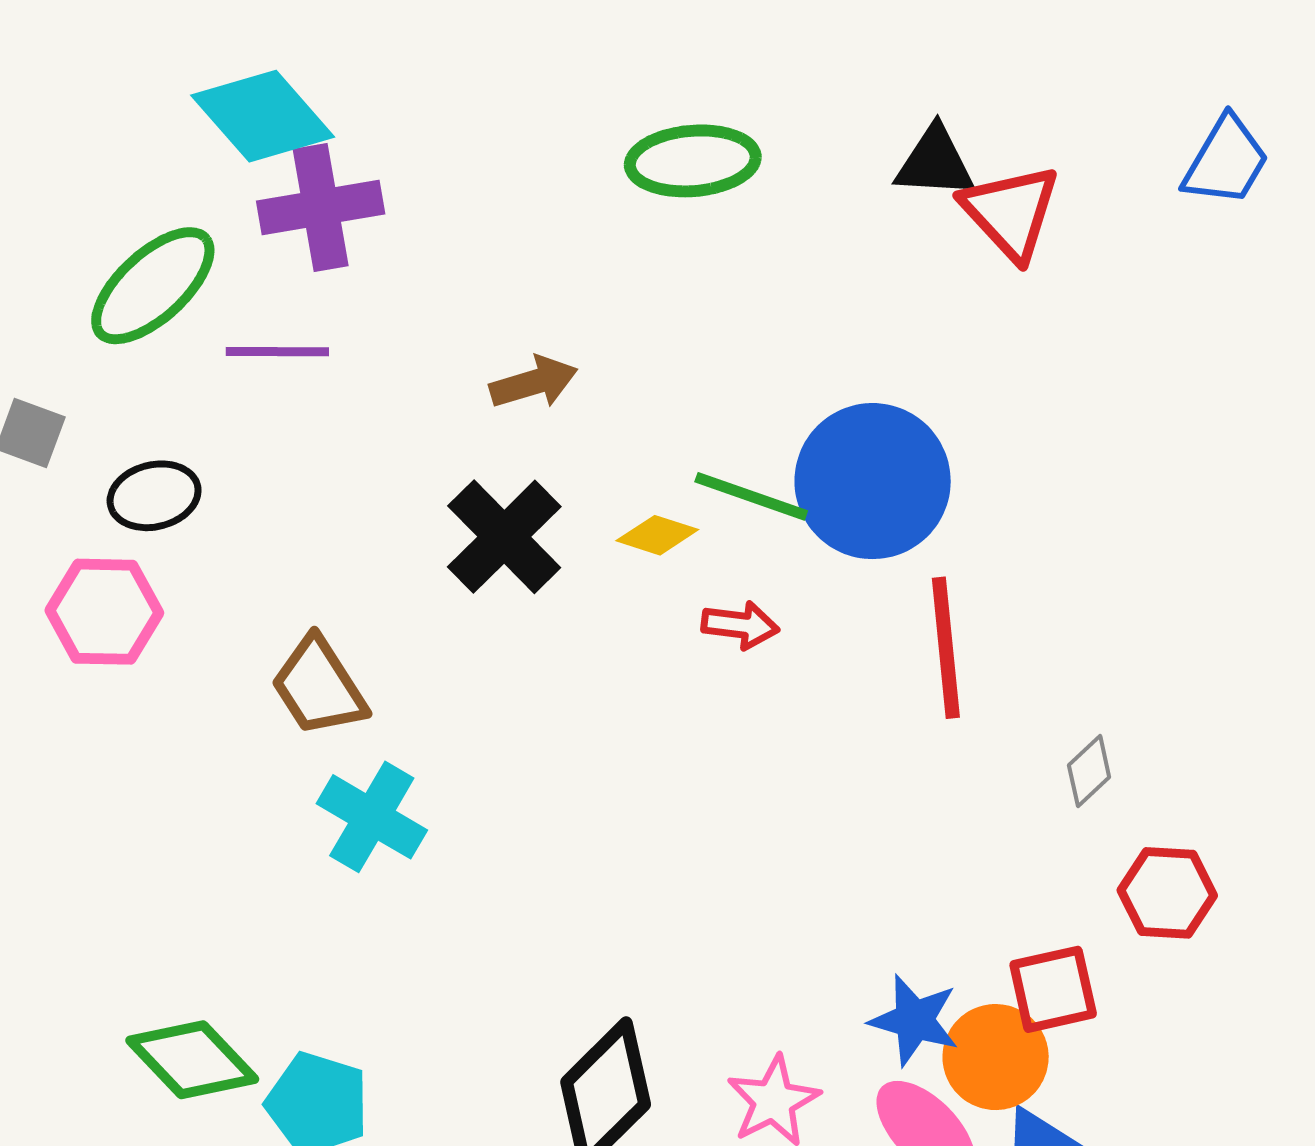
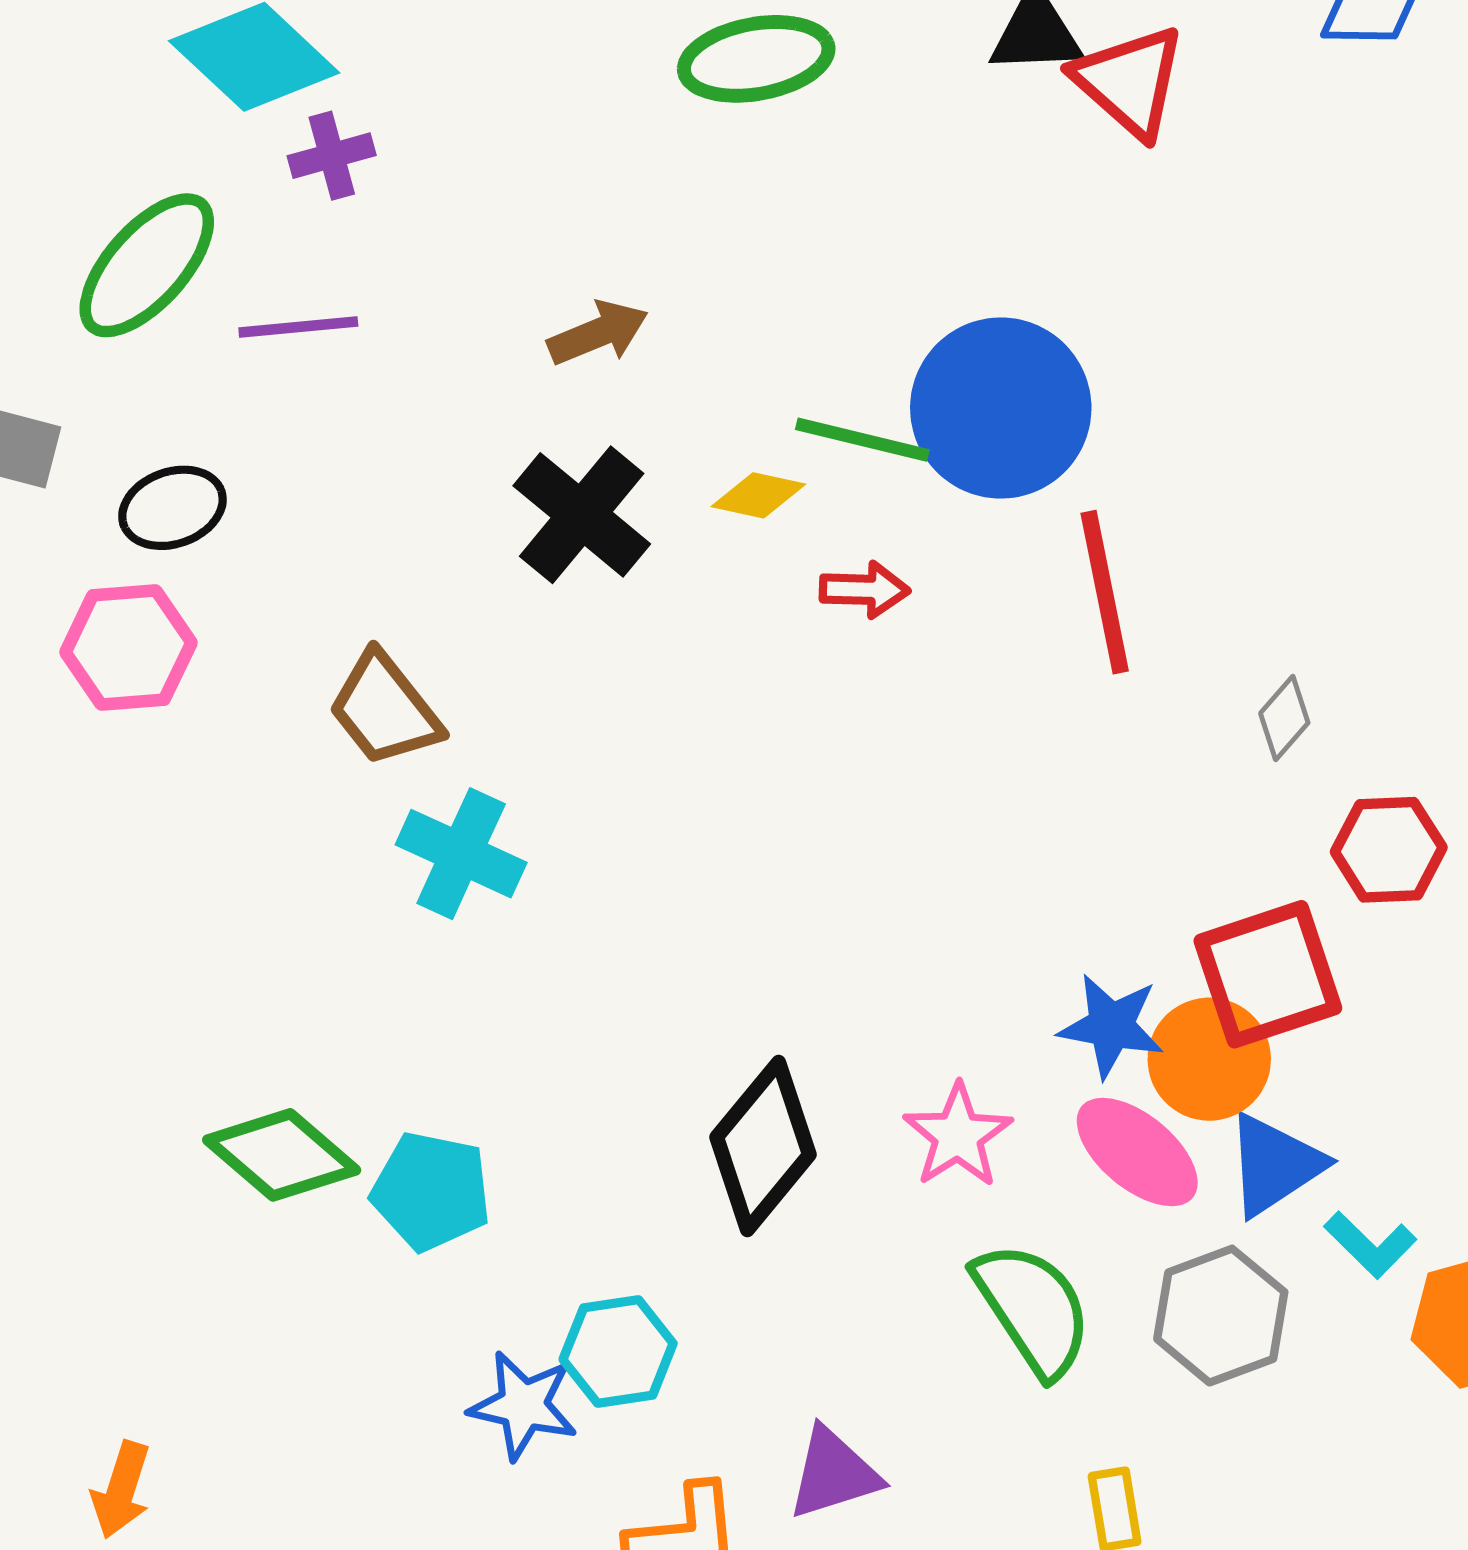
purple cross: (321, 207) -> (332, 156), size x0.6
red square: (1053, 989) -> (1268, 974), size x1.4

